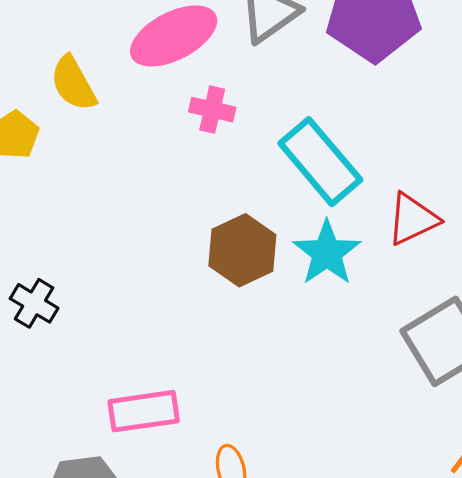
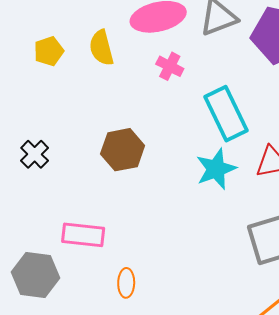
yellow semicircle: (73, 83) -> (101, 48), moved
brown hexagon: (242, 250) -> (123, 150), moved

